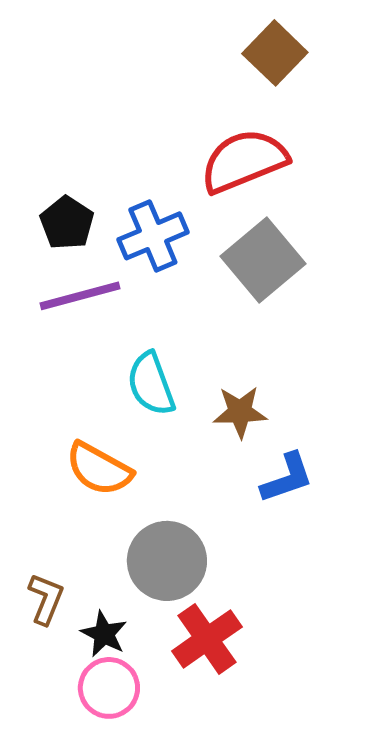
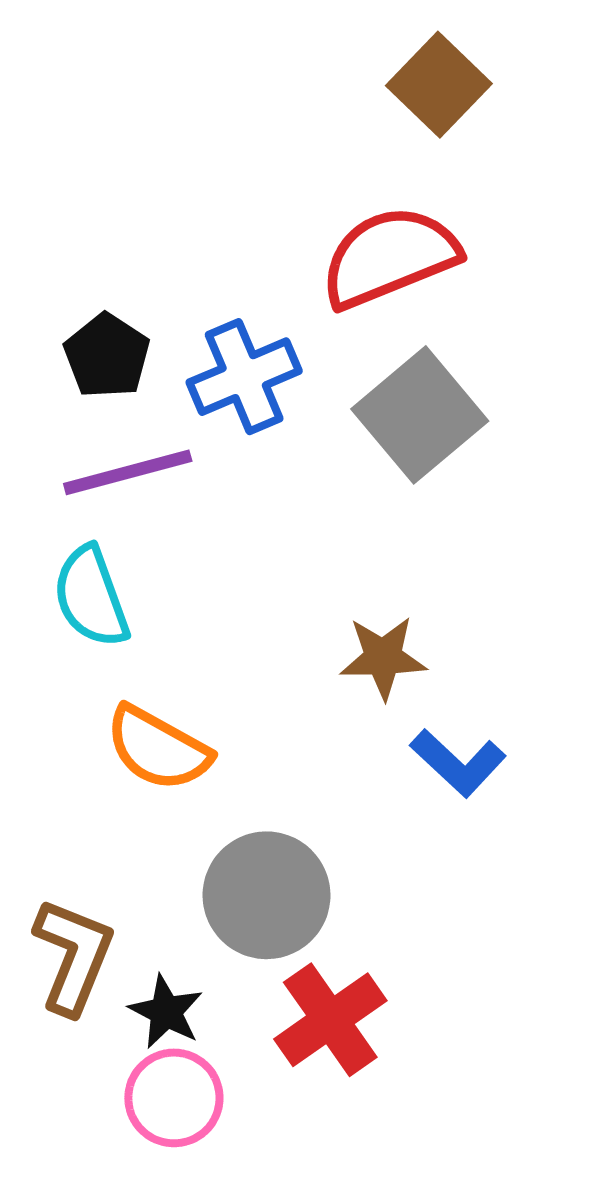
cyan semicircle: (151, 384) -> (91, 597), moved
blue L-shape: (287, 478) -> (458, 763), turned 62
brown L-shape: (46, 599) -> (73, 956), size x1.4

